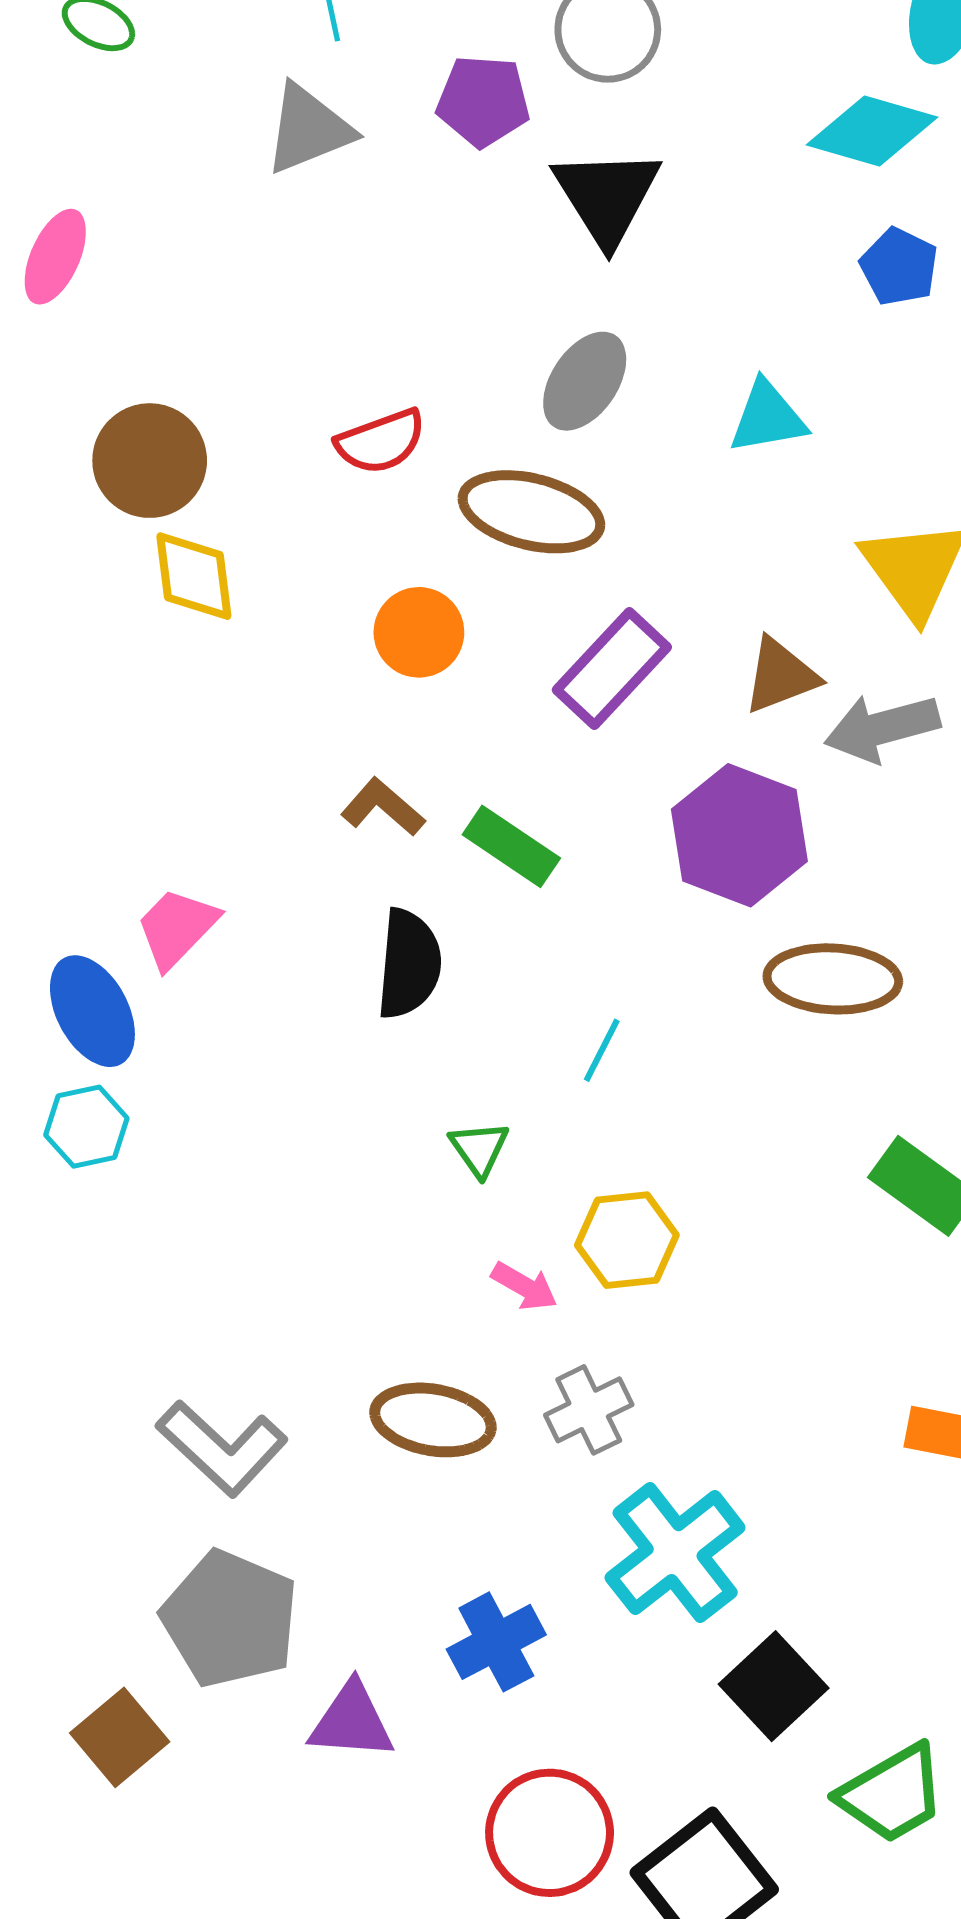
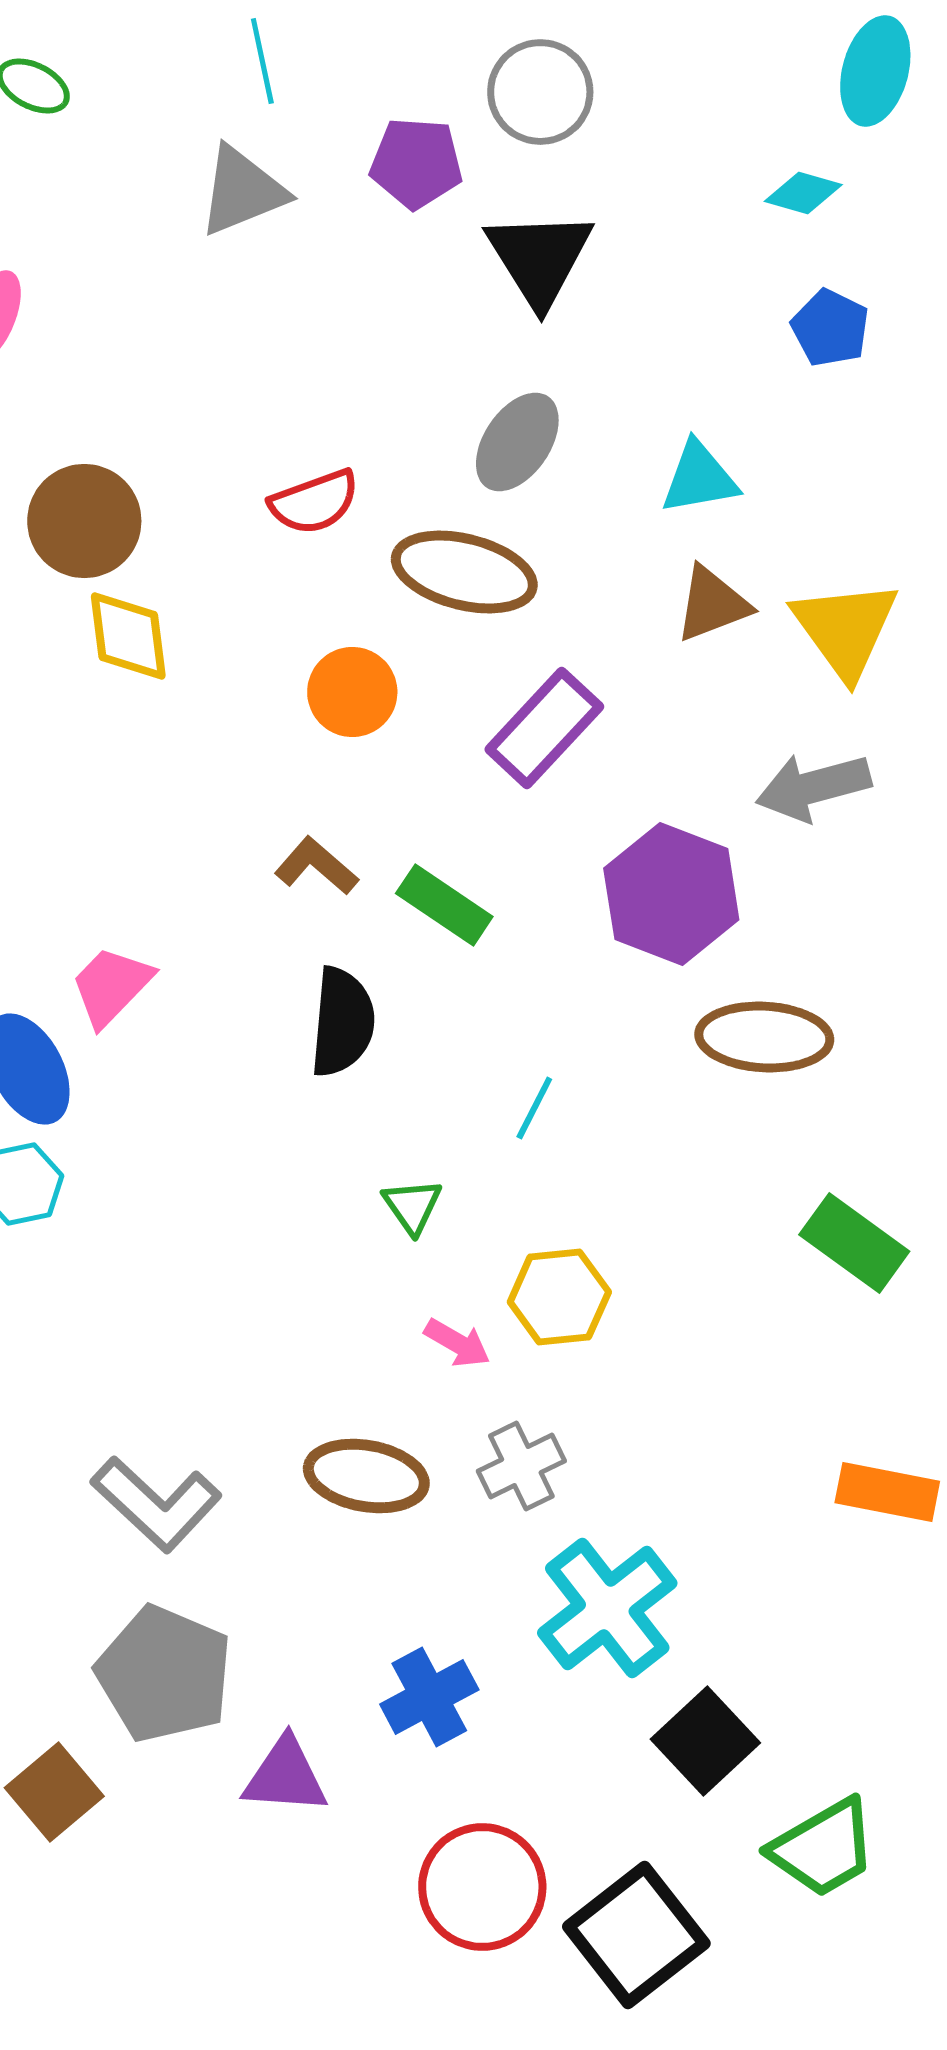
cyan diamond: (872, 131) -> (803, 193), size x0.6
brown triangle: (781, 676) -> (712, 604), moved

